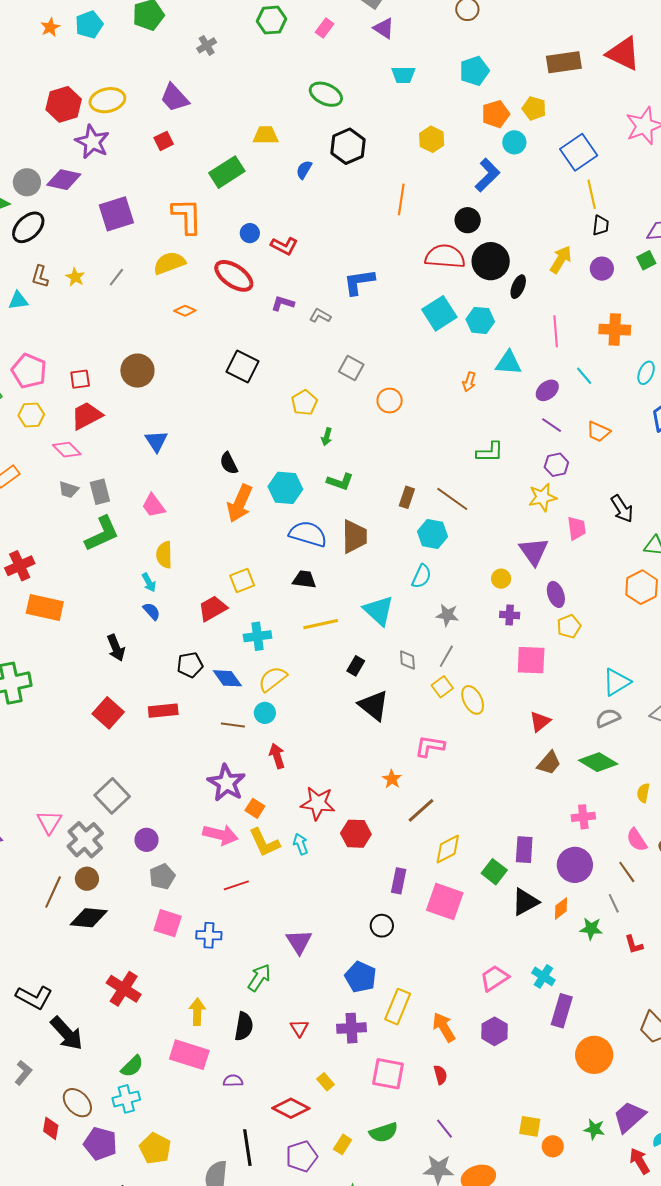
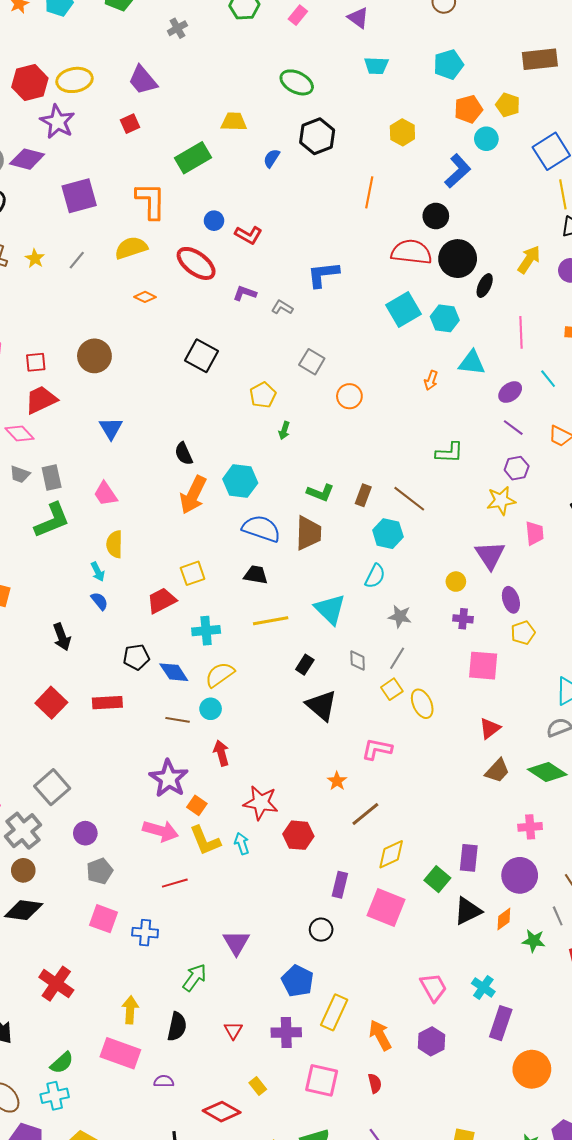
green L-shape: (340, 482) -> (320, 493), moved
pink trapezoid: (494, 978) -> (433, 987), turned 92

